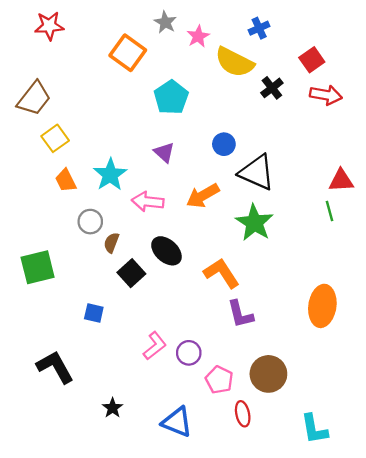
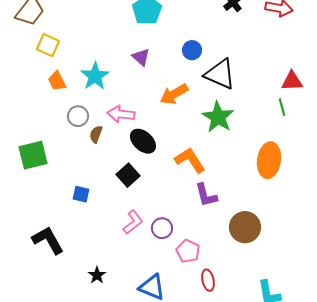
yellow square: (55, 138) -> (48, 45), turned -30
pink arrow: (148, 202) -> (121, 114), moved
black square: (131, 273) -> (128, 175), moved
orange ellipse: (322, 306) -> (269, 160), moved
brown circle: (268, 374) -> (245, 227), moved

